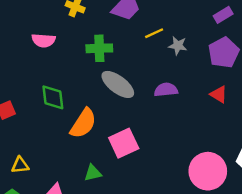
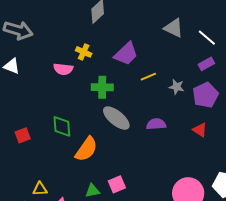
pink semicircle: (44, 40) -> (63, 69), moved
gray star: (178, 46) -> (177, 87), moved
pink square: (124, 143) -> (117, 184), moved, size x0.7
yellow triangle: (20, 165) -> (40, 189), moved

